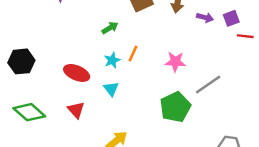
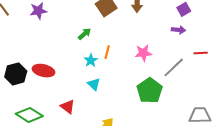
purple arrow: (205, 17) -> (178, 30), moved
red line: (245, 36) -> (201, 53), moved
red ellipse: (77, 73) -> (43, 71), moved

